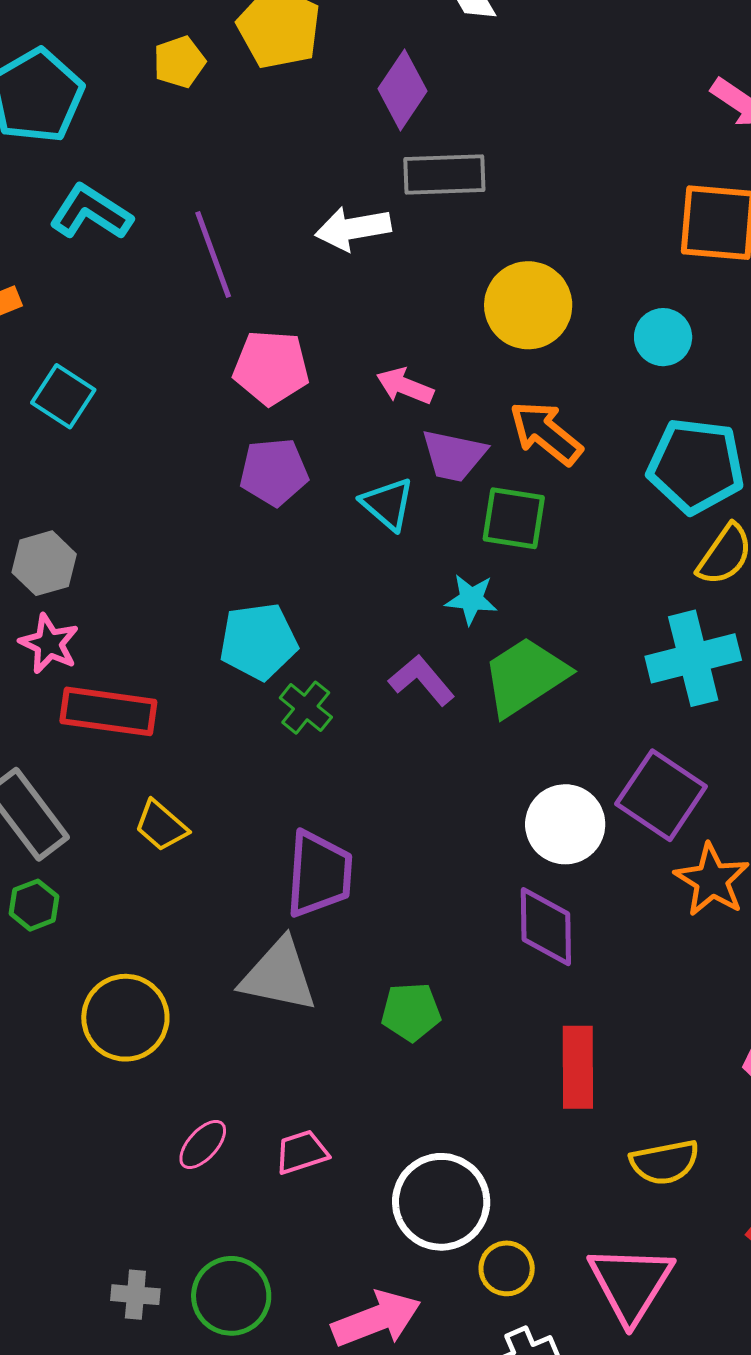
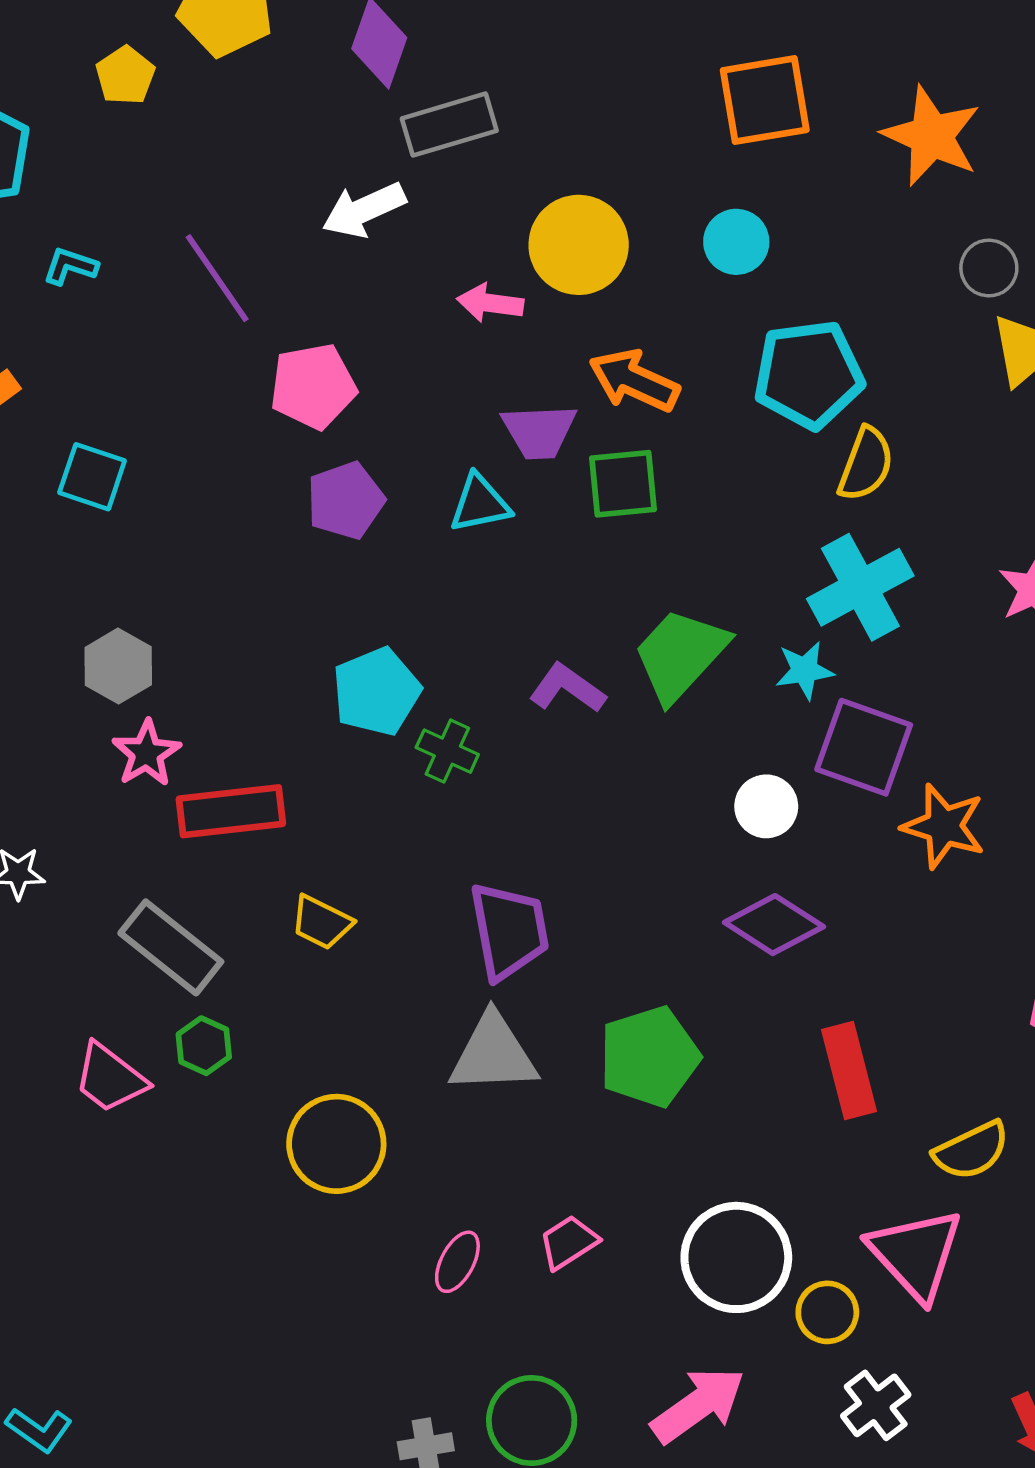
cyan L-shape: (91, 212) -> (70, 266), size x0.6
pink arrow: (405, 386) -> (490, 303), moved
cyan triangle: (388, 504) -> (480, 503), turned -38
cyan star: (471, 599) -> (805, 670), moved
pink star: (49, 644) -> (146, 753), turned 30
white circle: (565, 824) -> (766, 806), size x0.7
purple diamond: (546, 927) -> (774, 925), turned -42
green pentagon: (411, 1012) -> (649, 1057), size x1.5
pink triangle: (631, 1284) -> (916, 1254), moved

